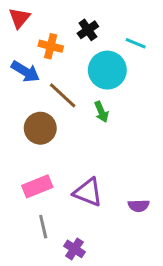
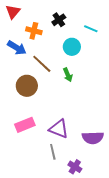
cyan circle: (107, 70) -> (72, 47), size x0.7
purple semicircle: (139, 206) -> (93, 138), size x1.5
gray line: (43, 227) -> (53, 152), moved
purple cross: (75, 249) -> (75, 167), moved

